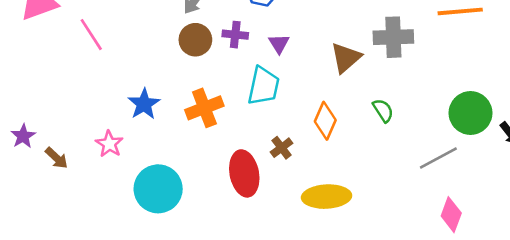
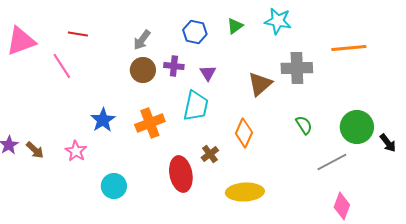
green semicircle: (383, 110) -> (304, 125), moved
brown arrow: (57, 158) -> (35, 150), moved
cyan circle: (158, 189) -> (114, 186), size x0.7

